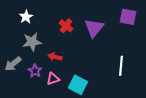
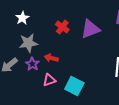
purple triangle: (94, 28) -> (90, 29), turned 30
purple star: (35, 71) -> (32, 64), moved

